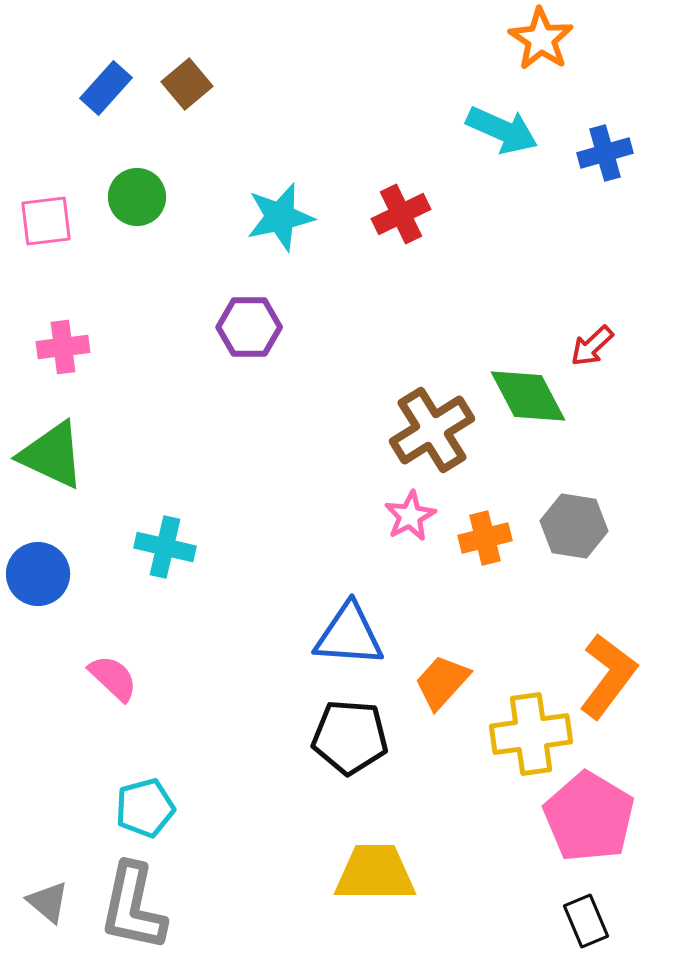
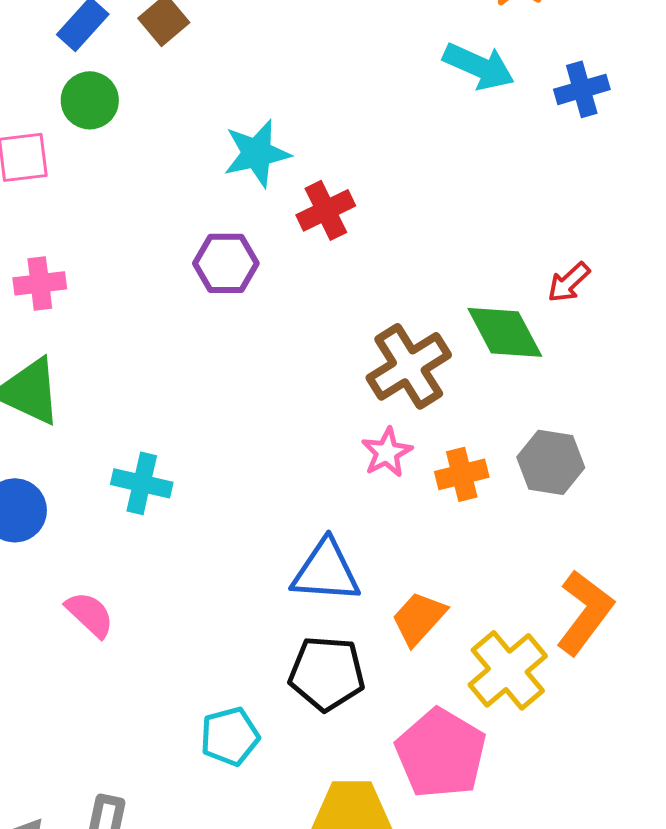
green circle: (137, 197) -> (90, 100), moved
red cross: (401, 214) -> (326, 210), moved
yellow cross: (531, 734) -> (508, 670), turned -32
cyan pentagon: (145, 808) -> (230, 736), moved
pink pentagon: (589, 817) -> (441, 753), moved

